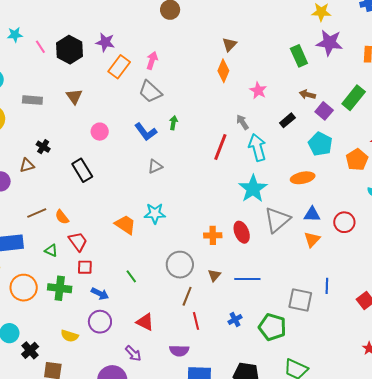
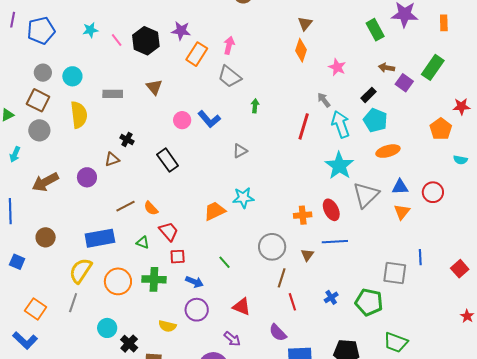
blue L-shape: (146, 132) -> (209, 119), moved
cyan pentagon: (320, 144) -> (375, 120), moved
orange trapezoid: (125, 225) -> (215, 211), turned -55
blue line: (247, 279) -> (335, 242), moved
purple semicircle: (179, 351) -> (278, 333), turned 48

